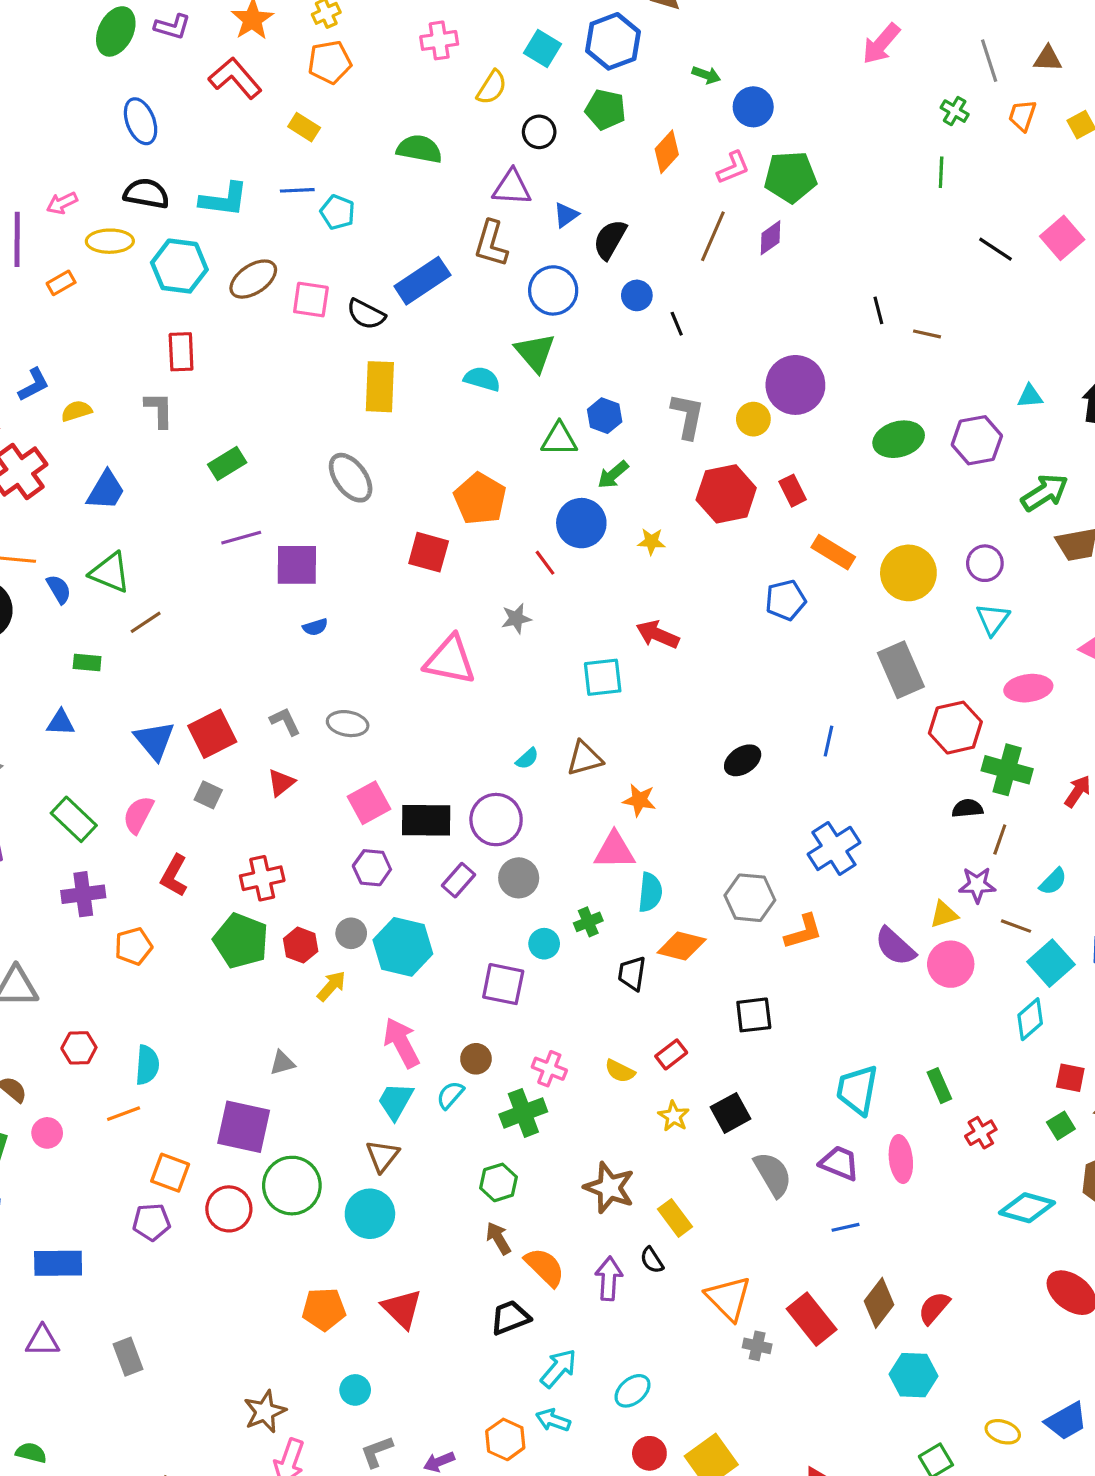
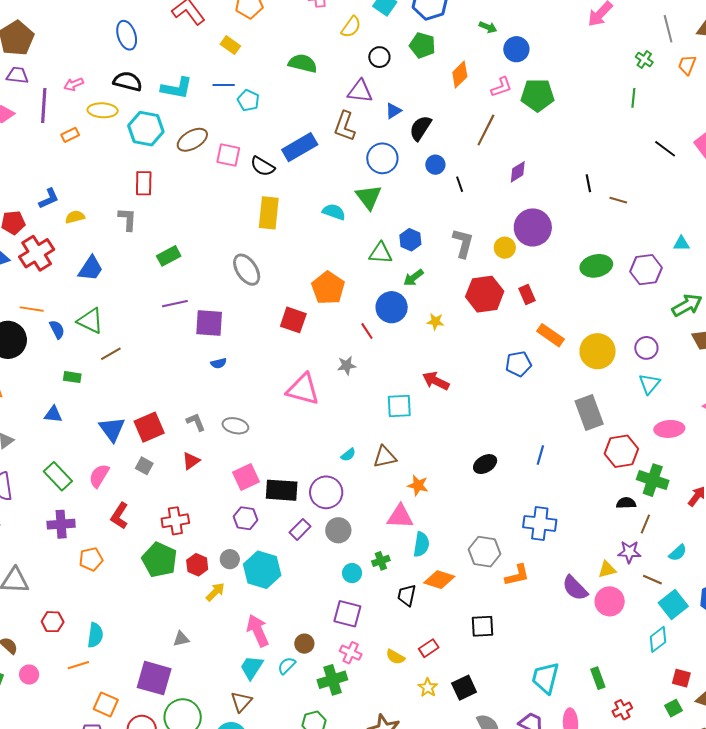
purple diamond: (771, 238) -> (518, 172), moved
blue cross: (834, 848) -> (540, 523), turned 36
purple square: (503, 984) -> (347, 614), moved

